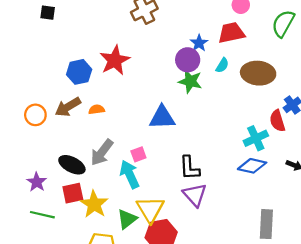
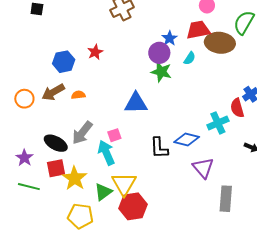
red star: (115, 60) -> (95, 52), size x0.6
brown ellipse: (258, 73) -> (220, 43), moved
blue diamond: (252, 166) -> (187, 140), moved
purple triangle: (195, 195) -> (203, 168), moved

